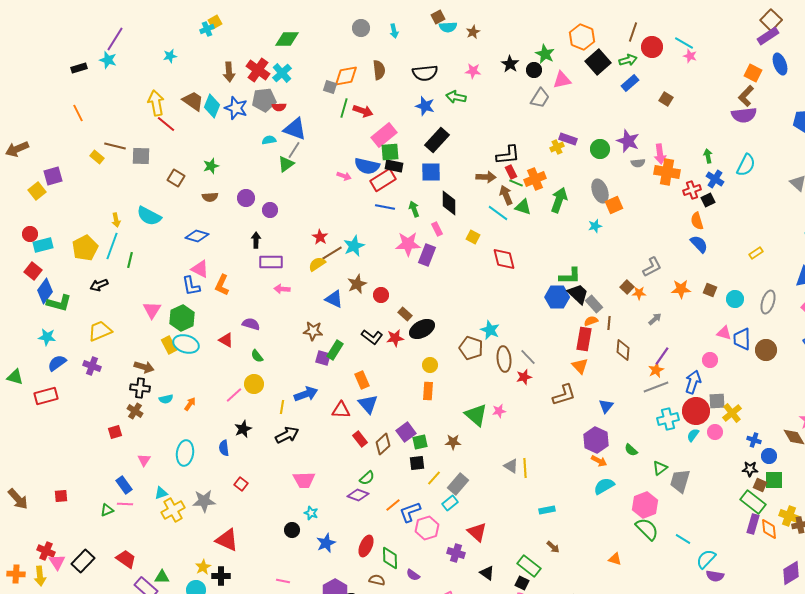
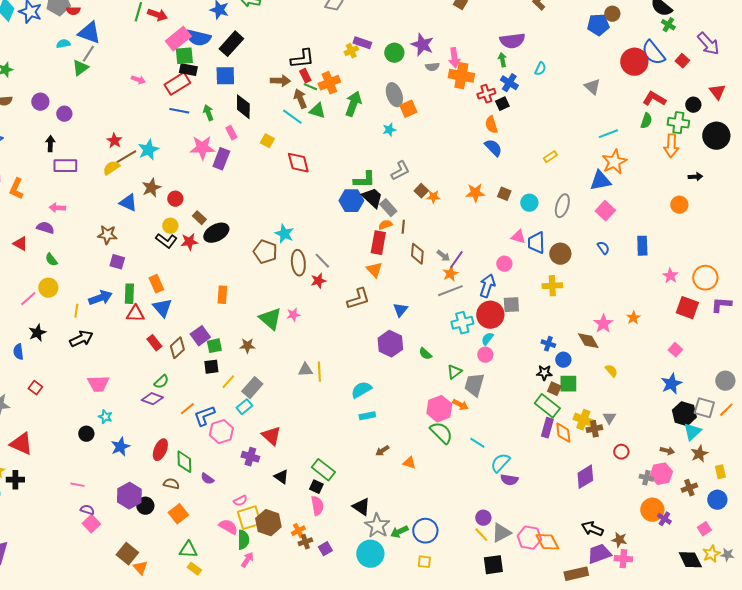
purple semicircle: (744, 115) -> (512, 41), moved
cyan semicircle: (746, 165) -> (540, 69), size x0.6
blue semicircle: (367, 166) -> (198, 38), moved
gray L-shape: (652, 267) -> (400, 171), moved
pink arrow: (282, 289) -> (57, 208), moved
gray arrow: (655, 319) -> (443, 256), moved, turned 80
green rectangle: (335, 350) -> (129, 294), moved, turned -30
yellow circle: (430, 365) -> (170, 226), moved
yellow cross: (732, 413) -> (552, 286), moved, turned 36
pink circle: (715, 432) -> (485, 355), moved
orange arrow: (599, 461) -> (460, 405), moved
gray triangle: (511, 466) -> (305, 370), turned -35
cyan semicircle: (604, 486) -> (361, 390), moved
cyan rectangle: (547, 510) -> (367, 416), moved
brown arrow: (553, 547) -> (382, 451), moved, turned 104

